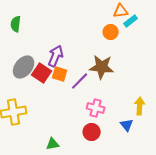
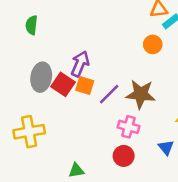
orange circle: (111, 32) -> (153, 44), moved
gray ellipse: (24, 67) -> (41, 77), turned -30
brown star: (102, 67) -> (141, 94), moved

